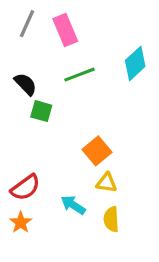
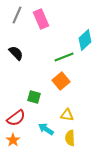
green line: (80, 75) -> (64, 57), moved
green square: (41, 111) -> (34, 97), moved
orange square: (97, 151) -> (61, 81), moved

